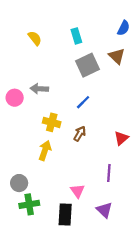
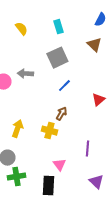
gray square: (88, 65) -> (57, 58), moved
yellow cross: (52, 122) -> (49, 131), moved
red triangle: (121, 138) -> (98, 100), moved
yellow arrow: (45, 150) -> (17, 129), moved
purple triangle: (104, 210) -> (96, 182), moved

